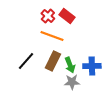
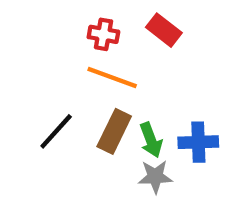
red cross: (48, 16) -> (103, 34), turned -32
red rectangle: (67, 16) -> (164, 30), moved

